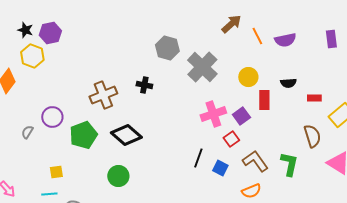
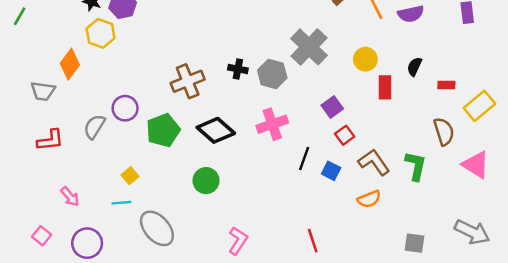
gray hexagon: (167, 48) -> (272, 74), moved
black semicircle: (288, 83) -> (414, 67), turned 119
pink cross: (213, 114) -> (272, 124), moved
purple square: (241, 116) -> (332, 107), moved
gray semicircle: (27, 132) -> (94, 127), size x1.5
yellow square: (56, 172) -> (130, 176), turned -32

